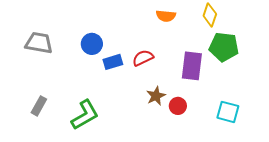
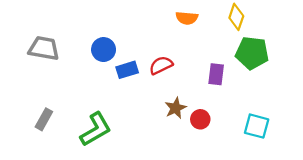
purple rectangle: (192, 66) -> (216, 74), size x0.7

